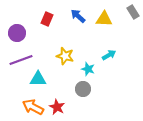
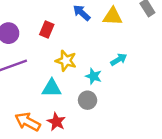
red rectangle: (47, 19) -> (47, 30), moved
cyan triangle: (38, 79) -> (52, 88), moved

